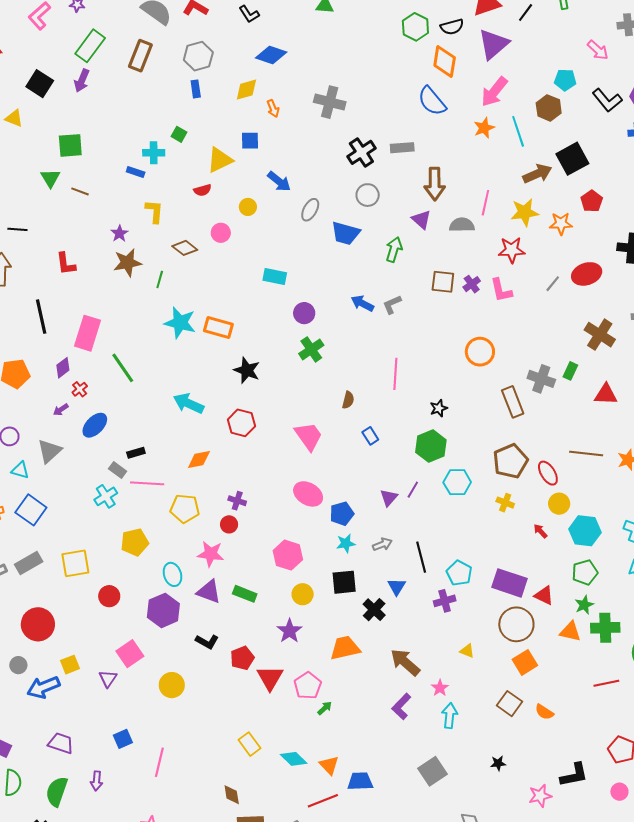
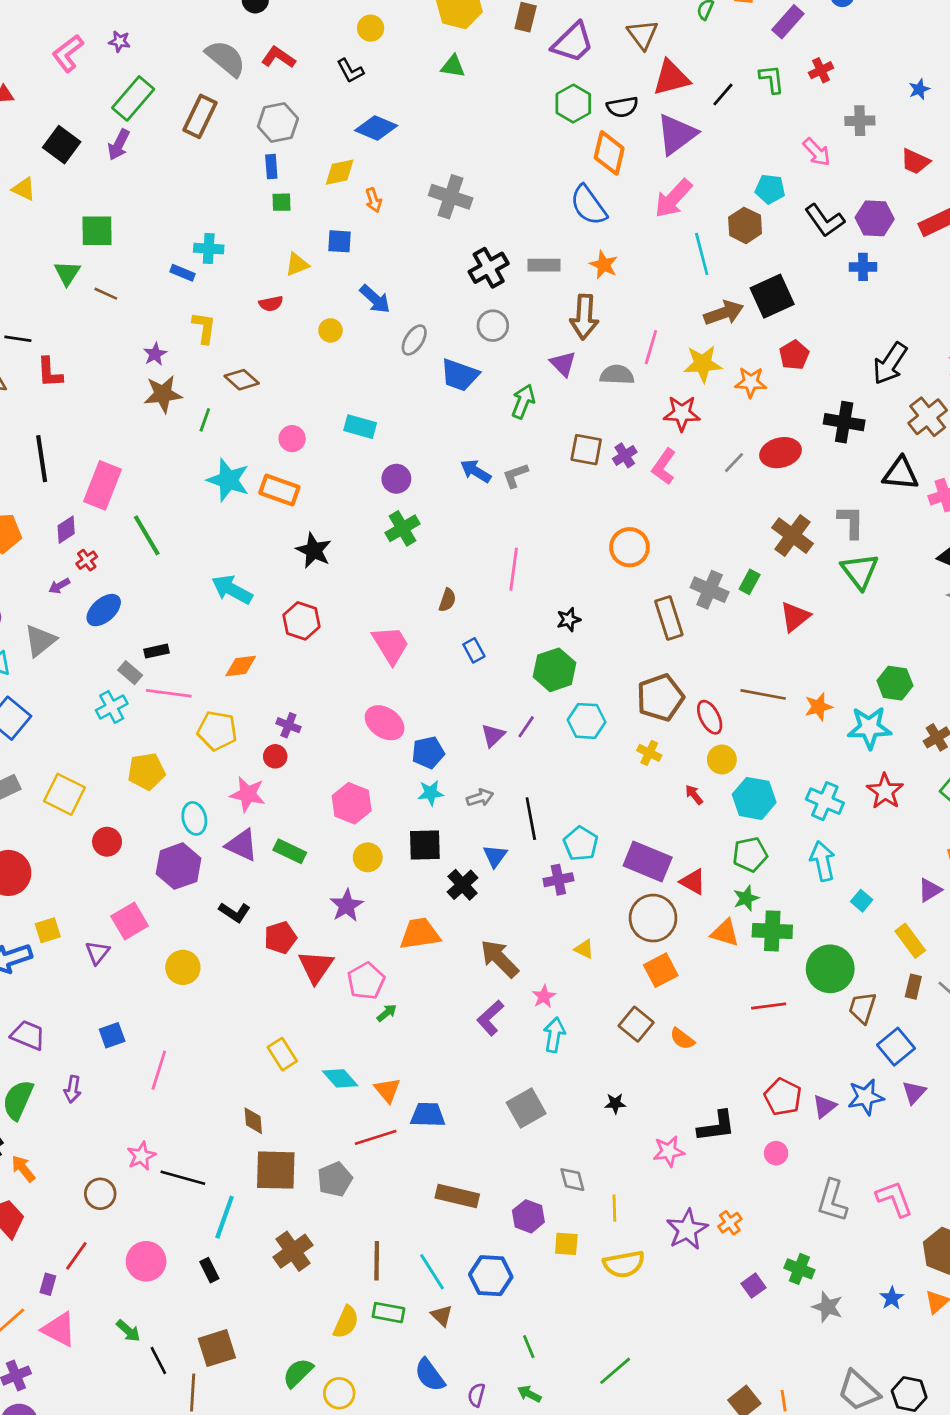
orange star: (484, 128) -> (604, 265), moved, turned -30
green square: (179, 134) -> (282, 202), moved, turned -35
yellow triangle: (220, 160) -> (297, 264), size x0.7
pink circle: (221, 233) -> (292, 439), moved
red L-shape: (66, 264) -> (50, 372), moved
pink L-shape: (501, 290) -> (664, 467), turned 44
red triangle: (606, 394) -> (795, 617), turned -45
yellow square: (75, 563) -> (64, 794), turned 32

